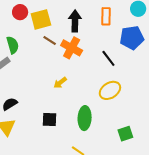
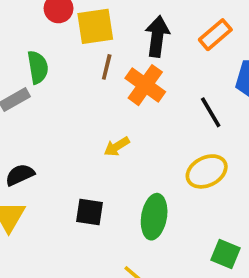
orange rectangle: (106, 16) -> (215, 35), turned 42
brown line: (50, 41) -> (107, 67), turned 64
green square: (125, 134) -> (226, 254), turned 35

